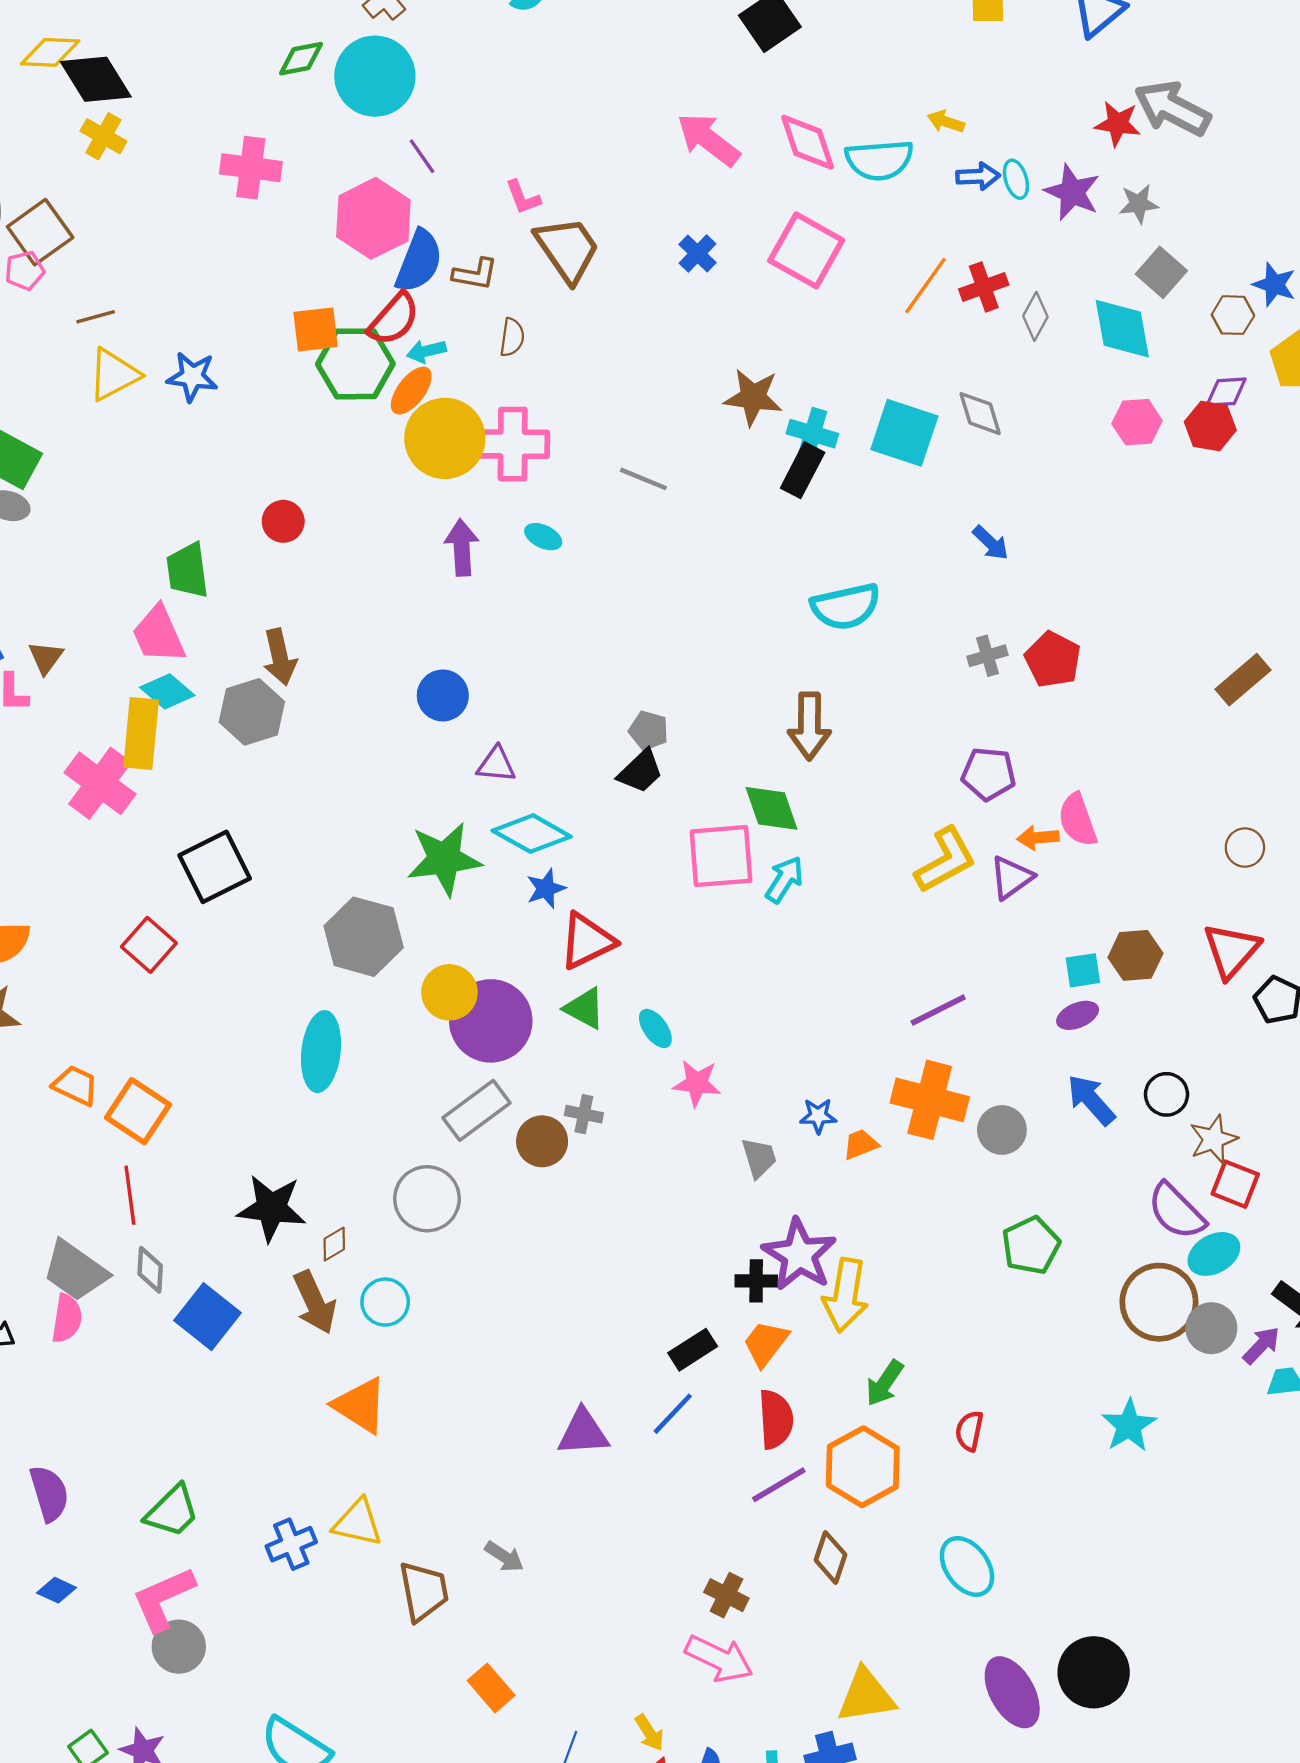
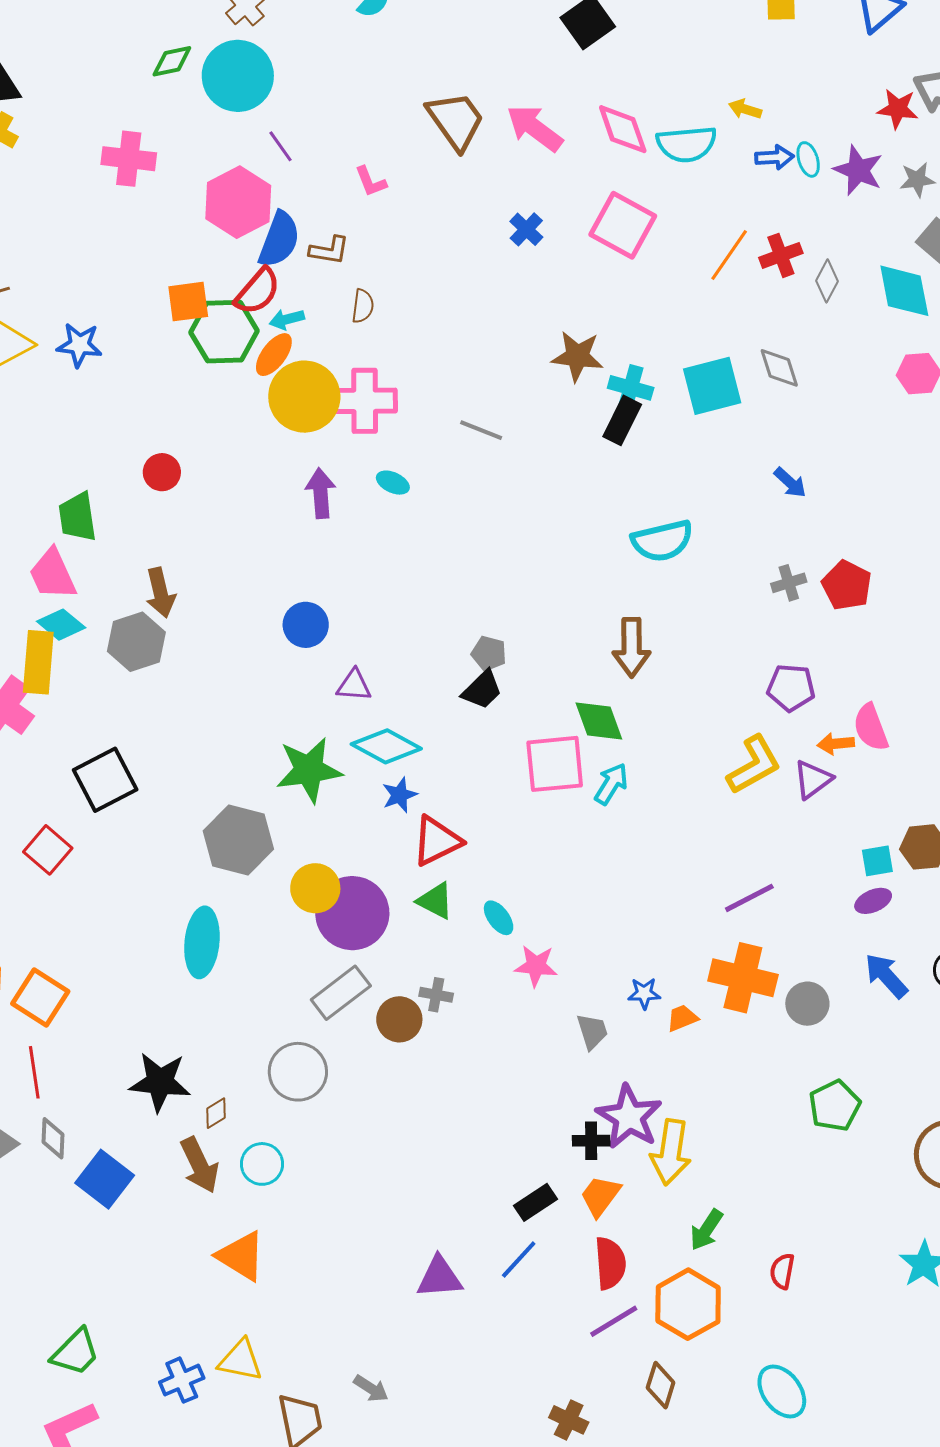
brown trapezoid: (567, 249) -> (456, 120), moved
cyan square: (904, 433) -> (712, 386), turned -32

